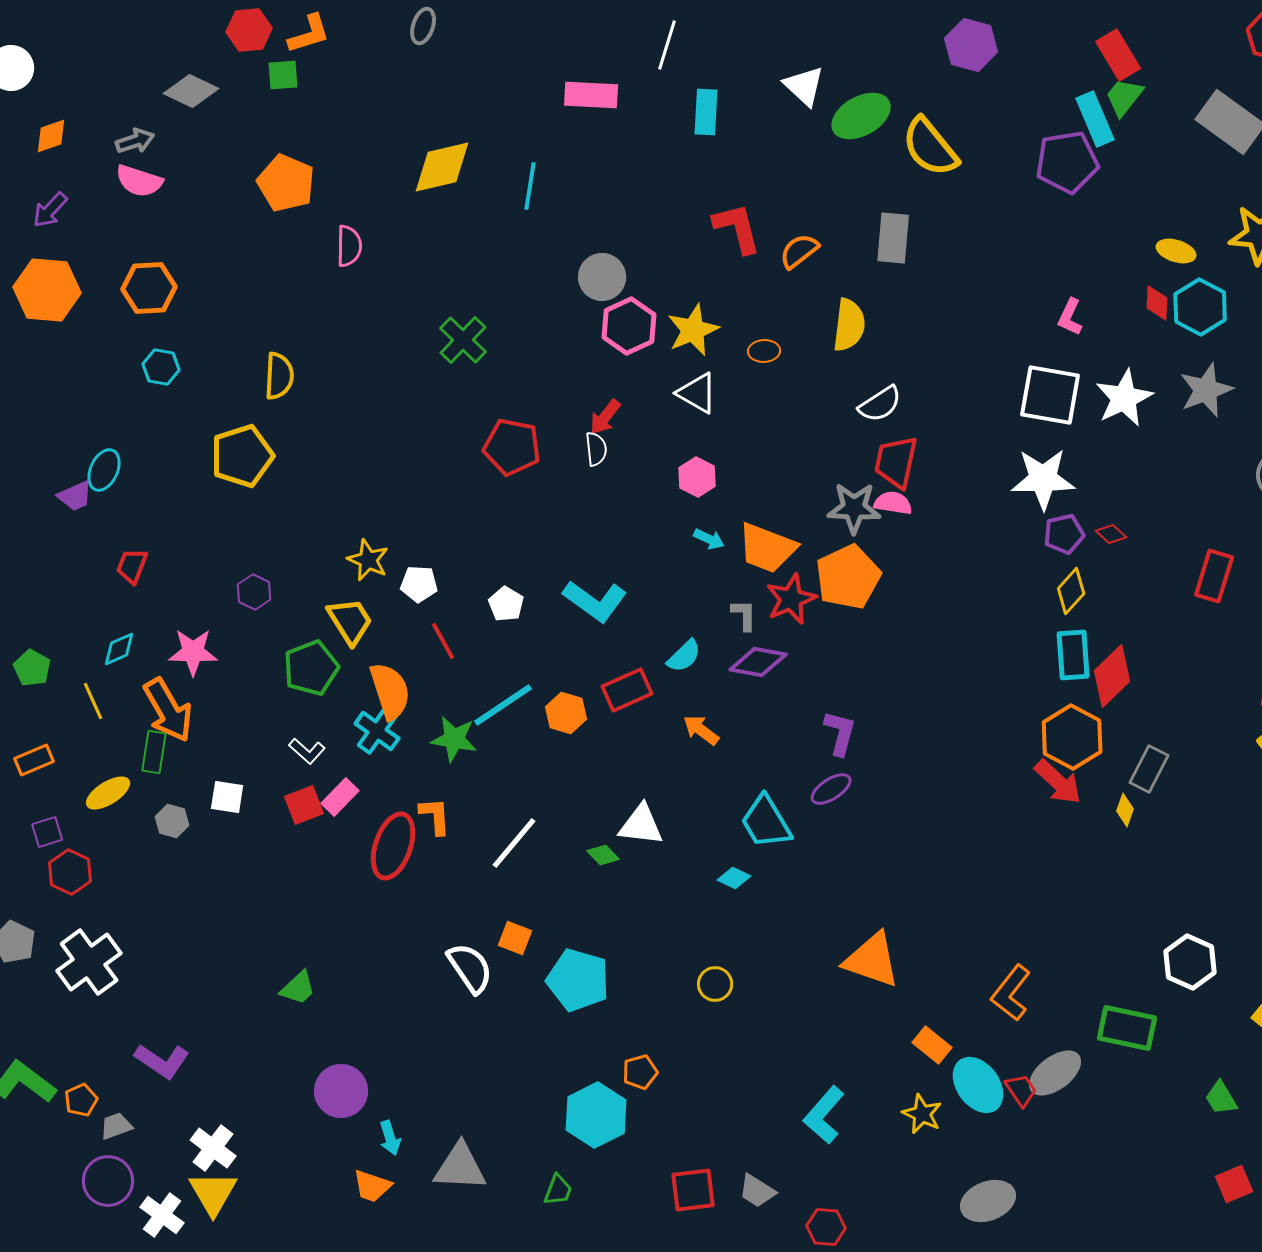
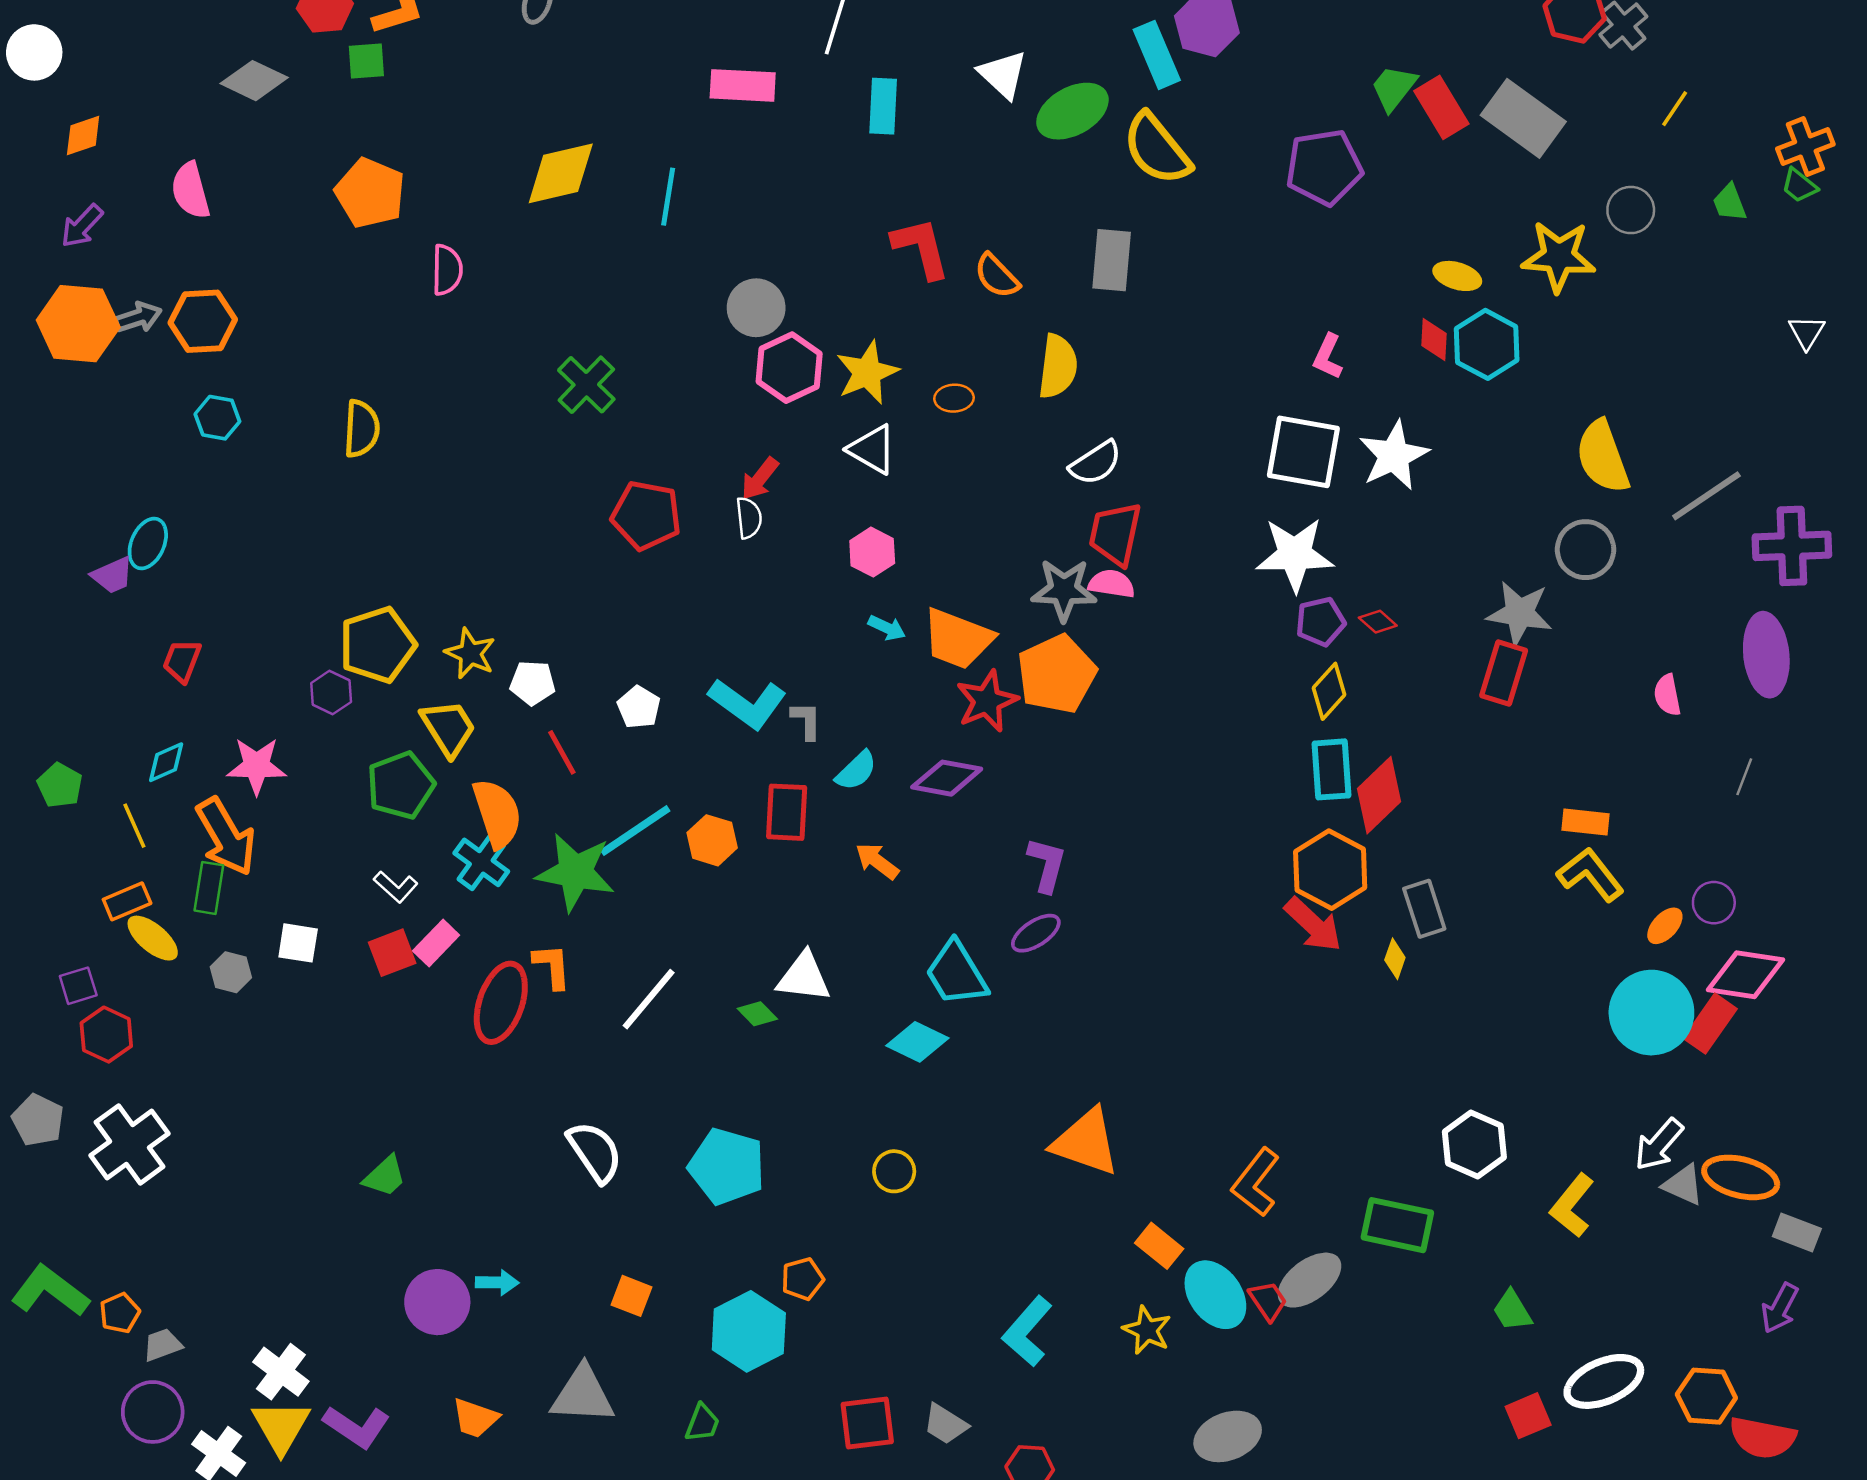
red rectangle: (1118, 55) -> (1441, 107), moved
cyan rectangle: (1095, 119) -> (1157, 55), moved
gray arrow: (135, 141) -> (138, 318), moved
pink semicircle: (139, 181) -> (191, 190), turned 57
orange semicircle: (799, 251) -> (997, 276), turned -96
gray star: (1206, 390) -> (1520, 613), moved, turned 30
yellow pentagon: (242, 456) -> (377, 645), moved
gray L-shape: (744, 615) -> (806, 721), moved
red rectangle: (627, 690) -> (787, 812), turned -63
green star: (454, 739) -> (575, 872), size x1.4
orange rectangle: (34, 760) -> (127, 901), moved
gray rectangle: (1149, 769) -> (1424, 909), turned -45
yellow ellipse: (108, 793) -> (153, 938), turned 72
cyan diamond: (734, 878) -> (917, 1042), size x1.5
orange square: (515, 938) -> (632, 1296), moved
purple L-shape: (162, 1061) -> (357, 1427), moved
cyan arrow: (390, 1138) -> (497, 1283), moved, turned -72

